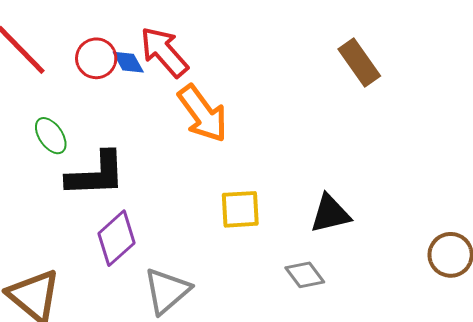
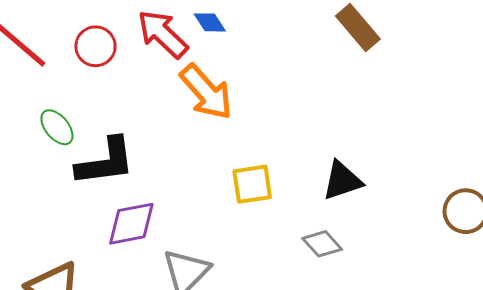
blue diamond: (128, 62) -> (210, 22), moved
purple diamond: (116, 238) -> (131, 224), turned 36

